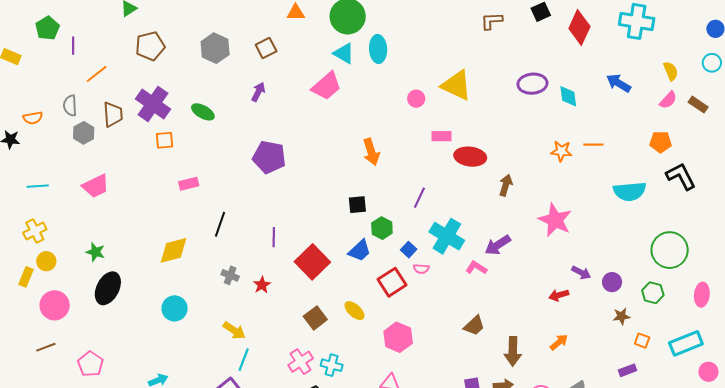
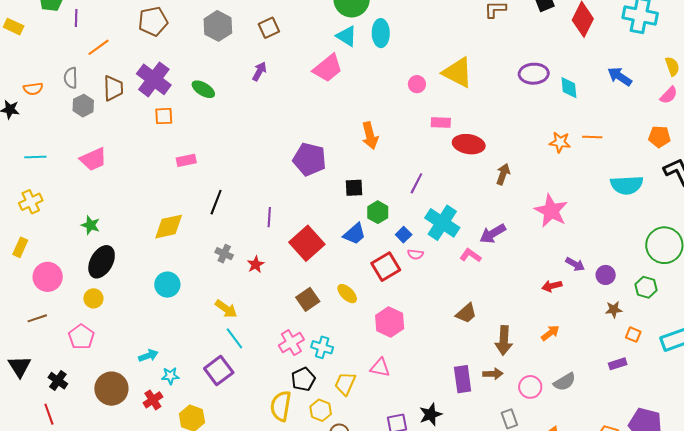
purple pentagon: (269, 157) -> (310, 159), moved
yellow circle: (46, 261) -> (93, 298), moved
cyan line: (244, 360) -> (234, 338), turned -60

